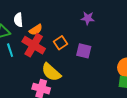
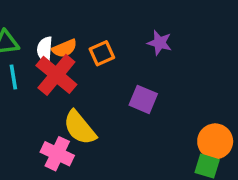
white semicircle: (18, 20) -> (45, 49), moved
orange square: (61, 43) -> (102, 53), moved

